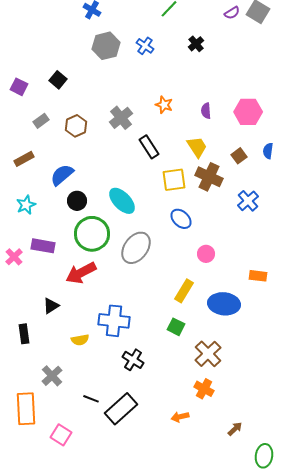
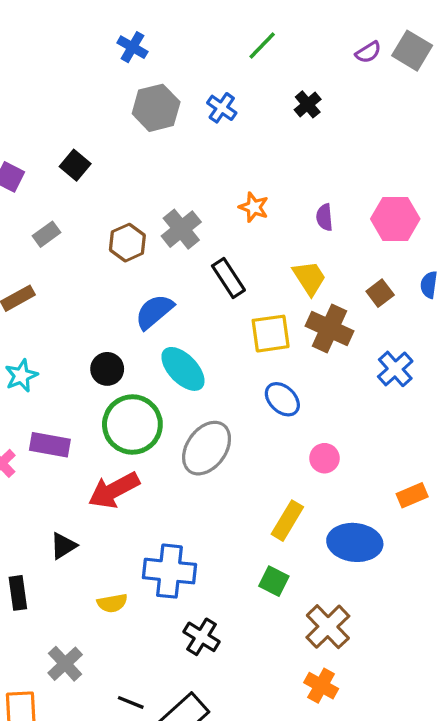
brown hexagon: (76, 126) -> (127, 243), moved
blue semicircle: (62, 175) -> (154, 312), moved
orange rectangle: (258, 276) -> (412, 495), turned -30

